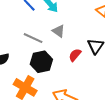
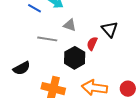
black hexagon: (41, 62) -> (75, 58), moved

